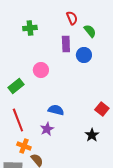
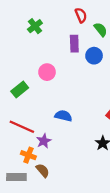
green cross: (30, 28) -> (35, 26), turned -32
red line: (18, 120) -> (22, 127), turned -45
purple star: (47, 129) -> (44, 141), moved

